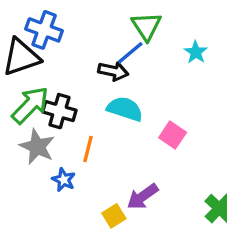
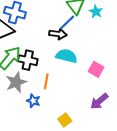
cyan star: (196, 52) -> (96, 12), moved
gray star: (37, 147) -> (16, 82), turned 30
purple arrow: (142, 197) -> (99, 101), moved

